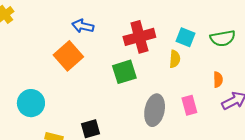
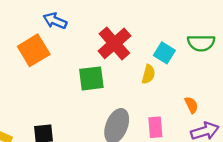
red cross: (139, 37) -> (114, 43), turned -36
green semicircle: (223, 38) -> (201, 43), moved
orange semicircle: (218, 80) -> (191, 105), turned -35

